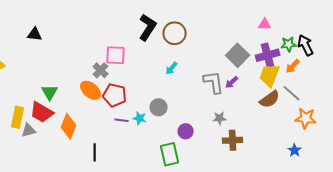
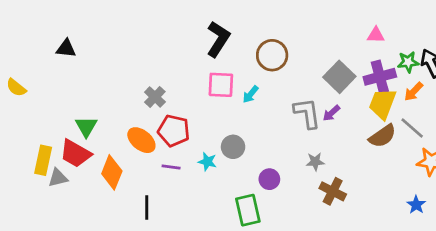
brown circle: (175, 33) -> (272, 55), moved
pink square: (116, 55) -> (221, 85), moved
orange ellipse: (91, 90) -> (141, 140), moved
purple line: (122, 120) -> (171, 167), moved
brown cross: (233, 140) -> (333, 191), turned 30

